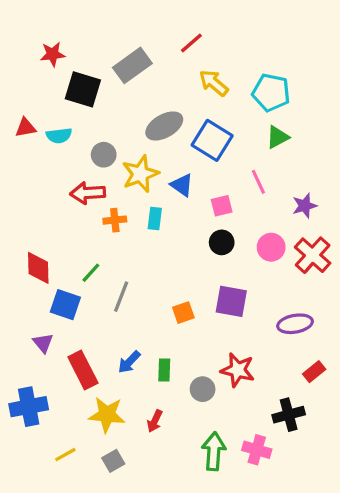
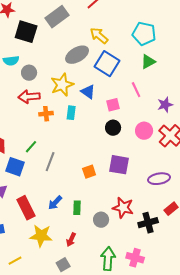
yellow arrow: (214, 83) -> (99, 36), moved
gray circle: (104, 155) -> (29, 73), moved
black cross: (289, 415) -> (148, 223), moved
gray square: (113, 461) -> (63, 265), moved

